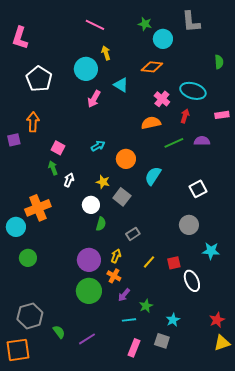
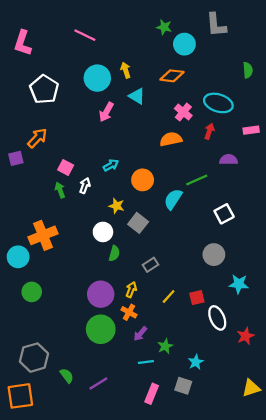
pink line: (95, 25) -> (85, 35), moved
yellow arrow: (106, 53) -> (126, 70), moved
orange arrow: (33, 122) -> (37, 138), turned 42
green line: (174, 143) -> (197, 180), moved
white arrow: (69, 180) -> (85, 186), moved
red star: (217, 320) -> (246, 336), moved

